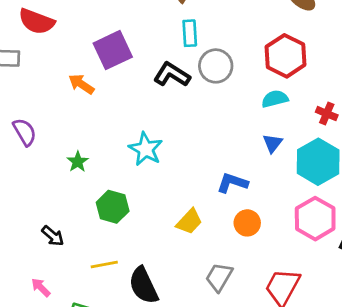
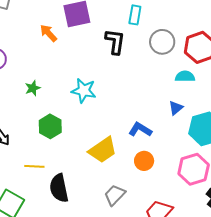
gray circle: (216, 66) -> (162, 42), moved
black L-shape: (172, 75) -> (115, 42), turned 52
cyan star: (146, 149) -> (84, 91), turned -30
yellow trapezoid: (189, 222) -> (103, 150), size x1.4

